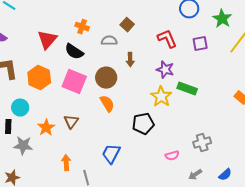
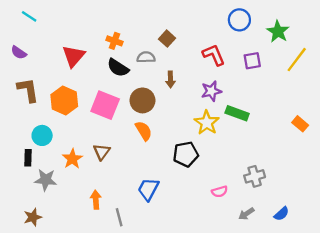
black semicircle: (74, 52) -> (118, 68), moved
purple star: (165, 70) -> (211, 91), turned -30

